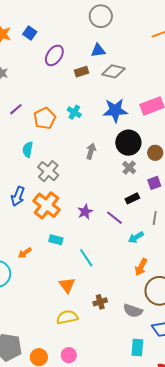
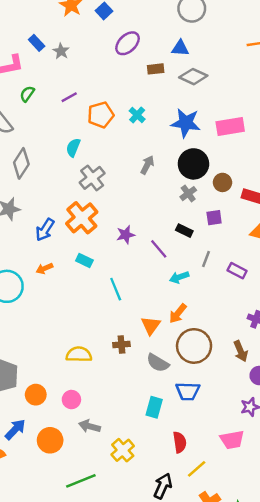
blue arrow: (18, 196) -> (45, 230), moved
black rectangle: (132, 198) -> (184, 231), turned 40
orange triangle: (67, 285) -> (151, 325), moved

